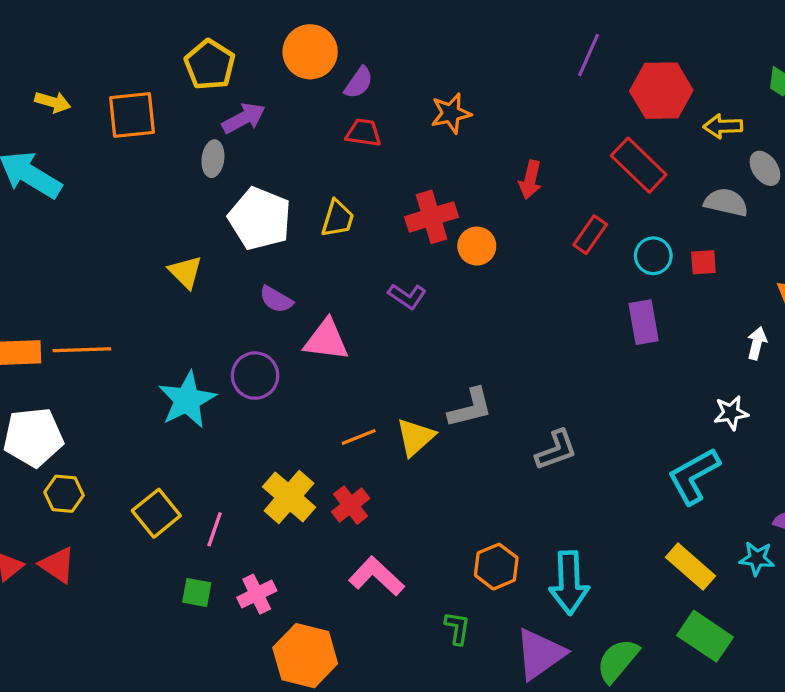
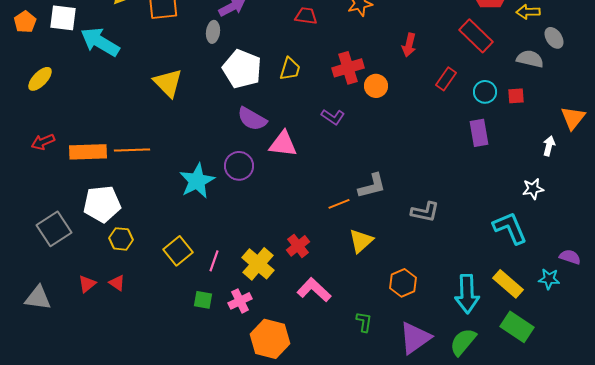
yellow triangle: (185, 272) -> (168, 83), moved, size x1.4
purple semicircle: (276, 299) -> (252, 119), size x1.4
orange line: (359, 437) -> (339, 204), moved
yellow triangle: (415, 437) -> (361, 241), moved
gray L-shape: (556, 450) -> (425, 212), turned 32
cyan L-shape: (694, 476) -> (510, 228), turned 96
yellow cross: (289, 497) -> (258, 264), moved
red triangle: (58, 565) -> (117, 283), size x0.7
orange hexagon: (496, 567) -> (403, 283), moved
cyan arrow: (569, 583) -> (467, 294), moved

